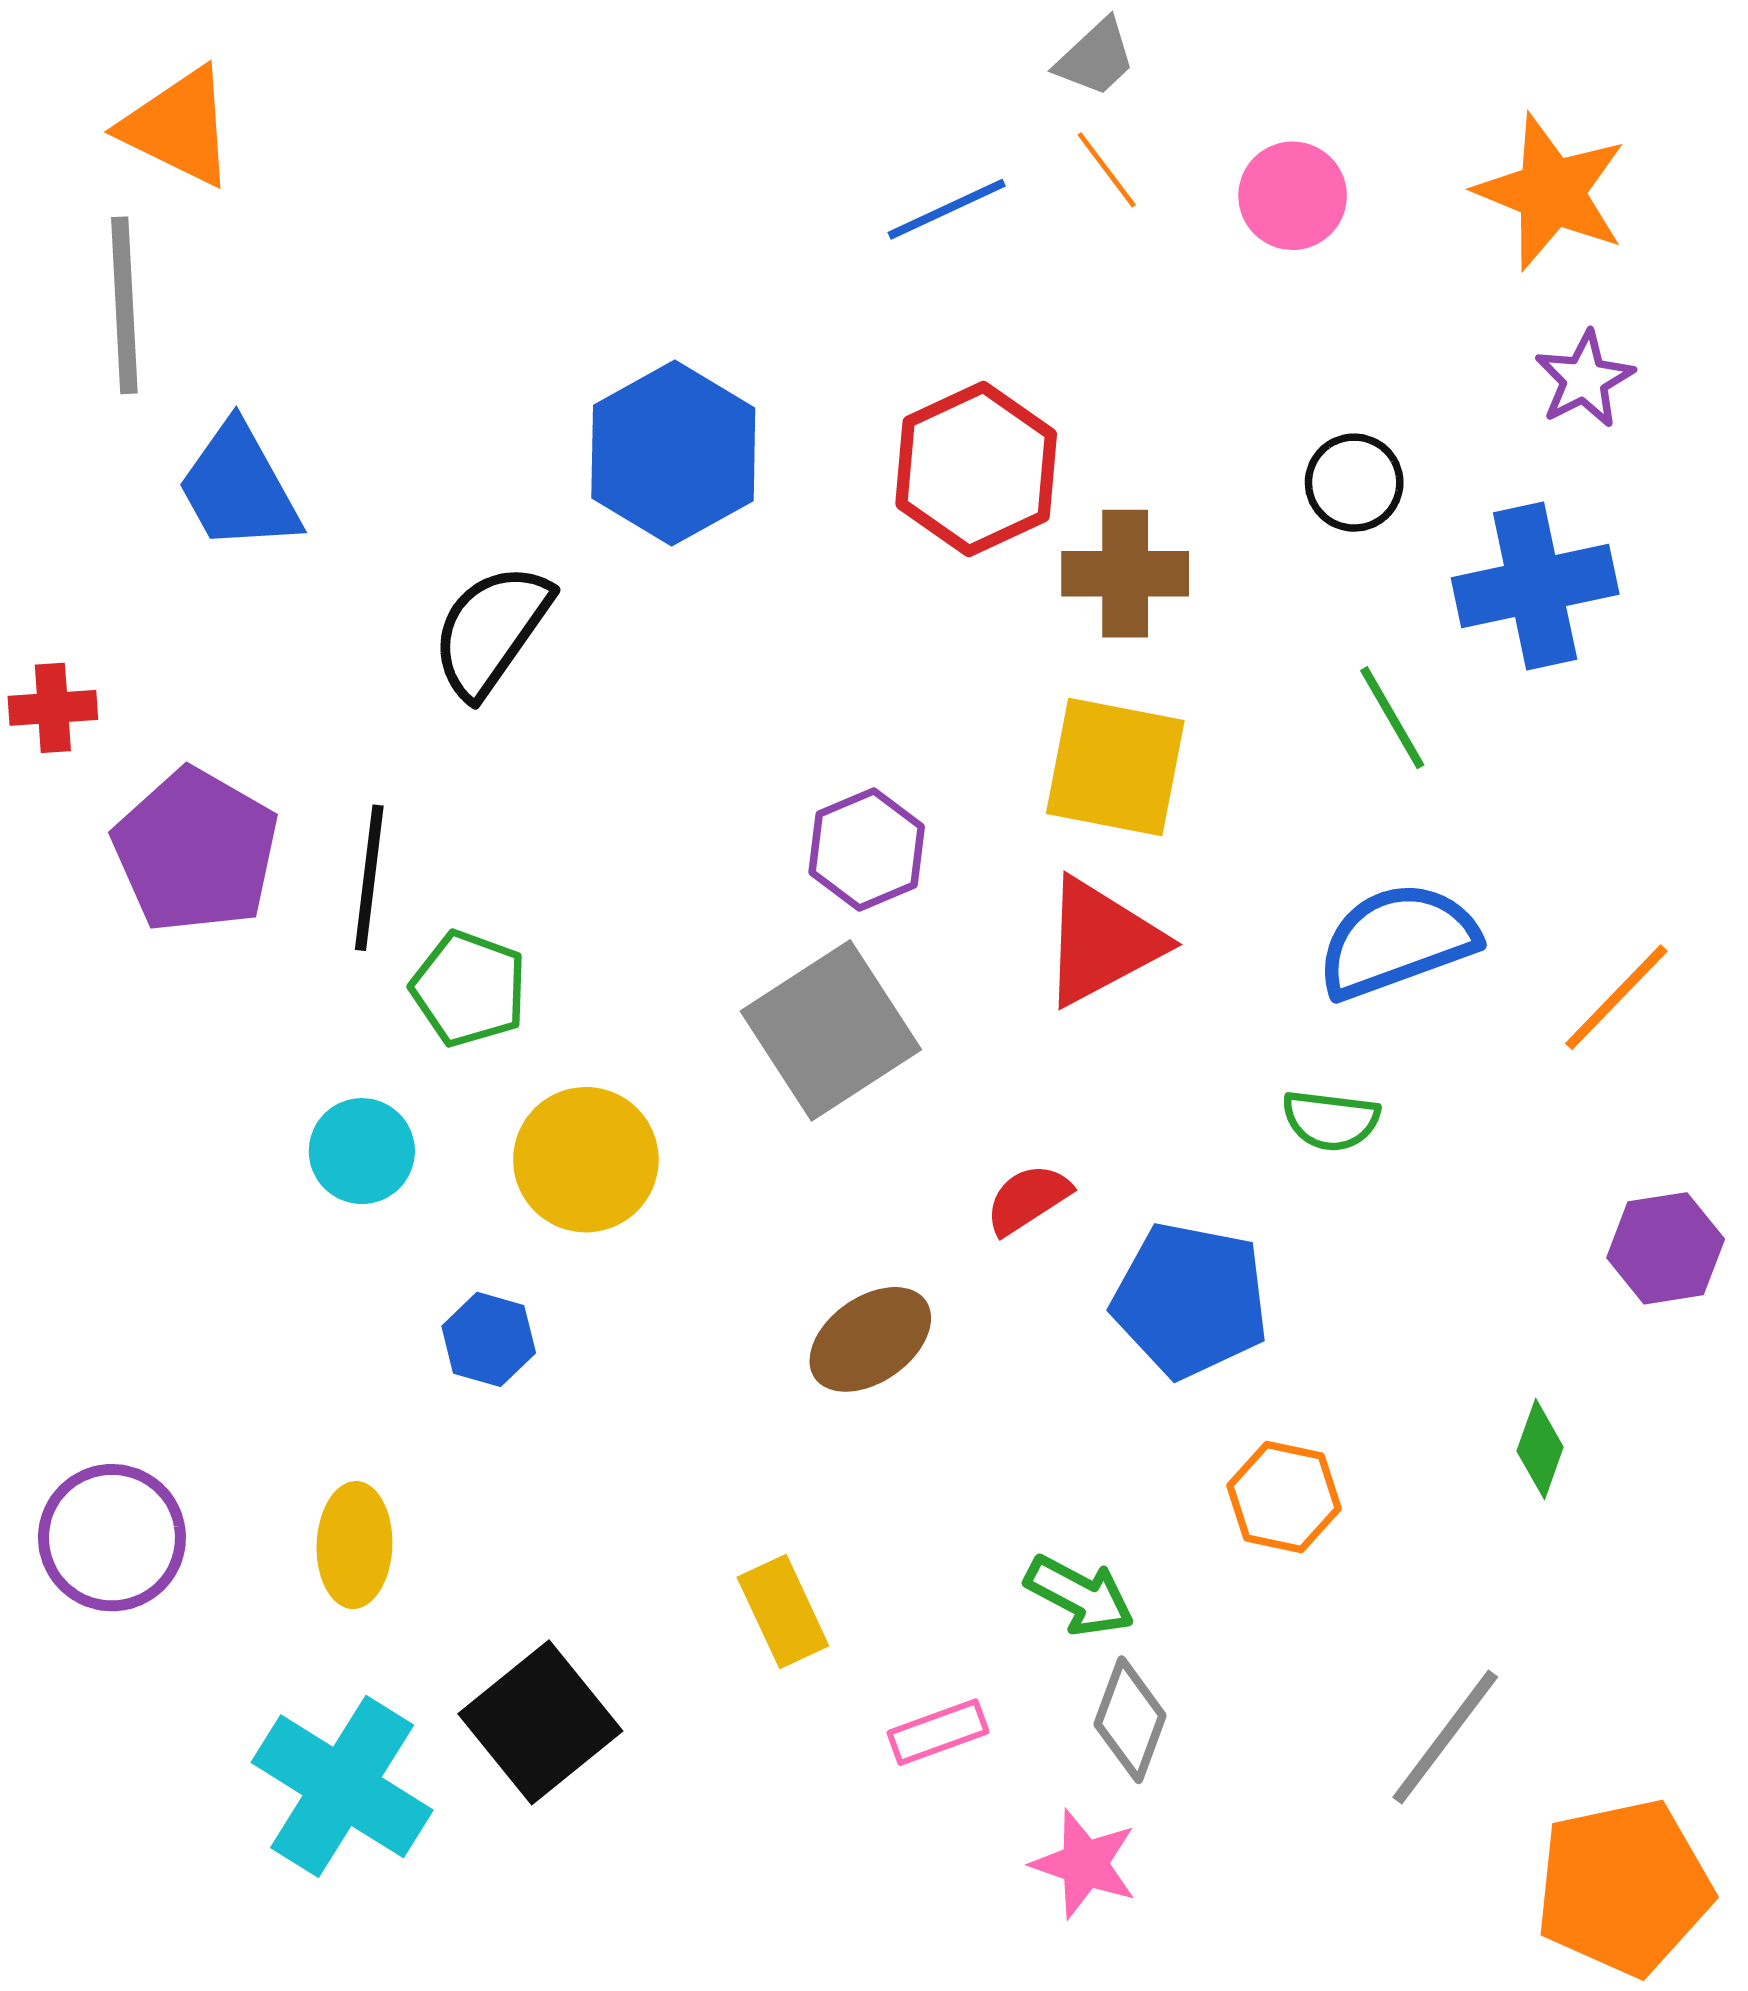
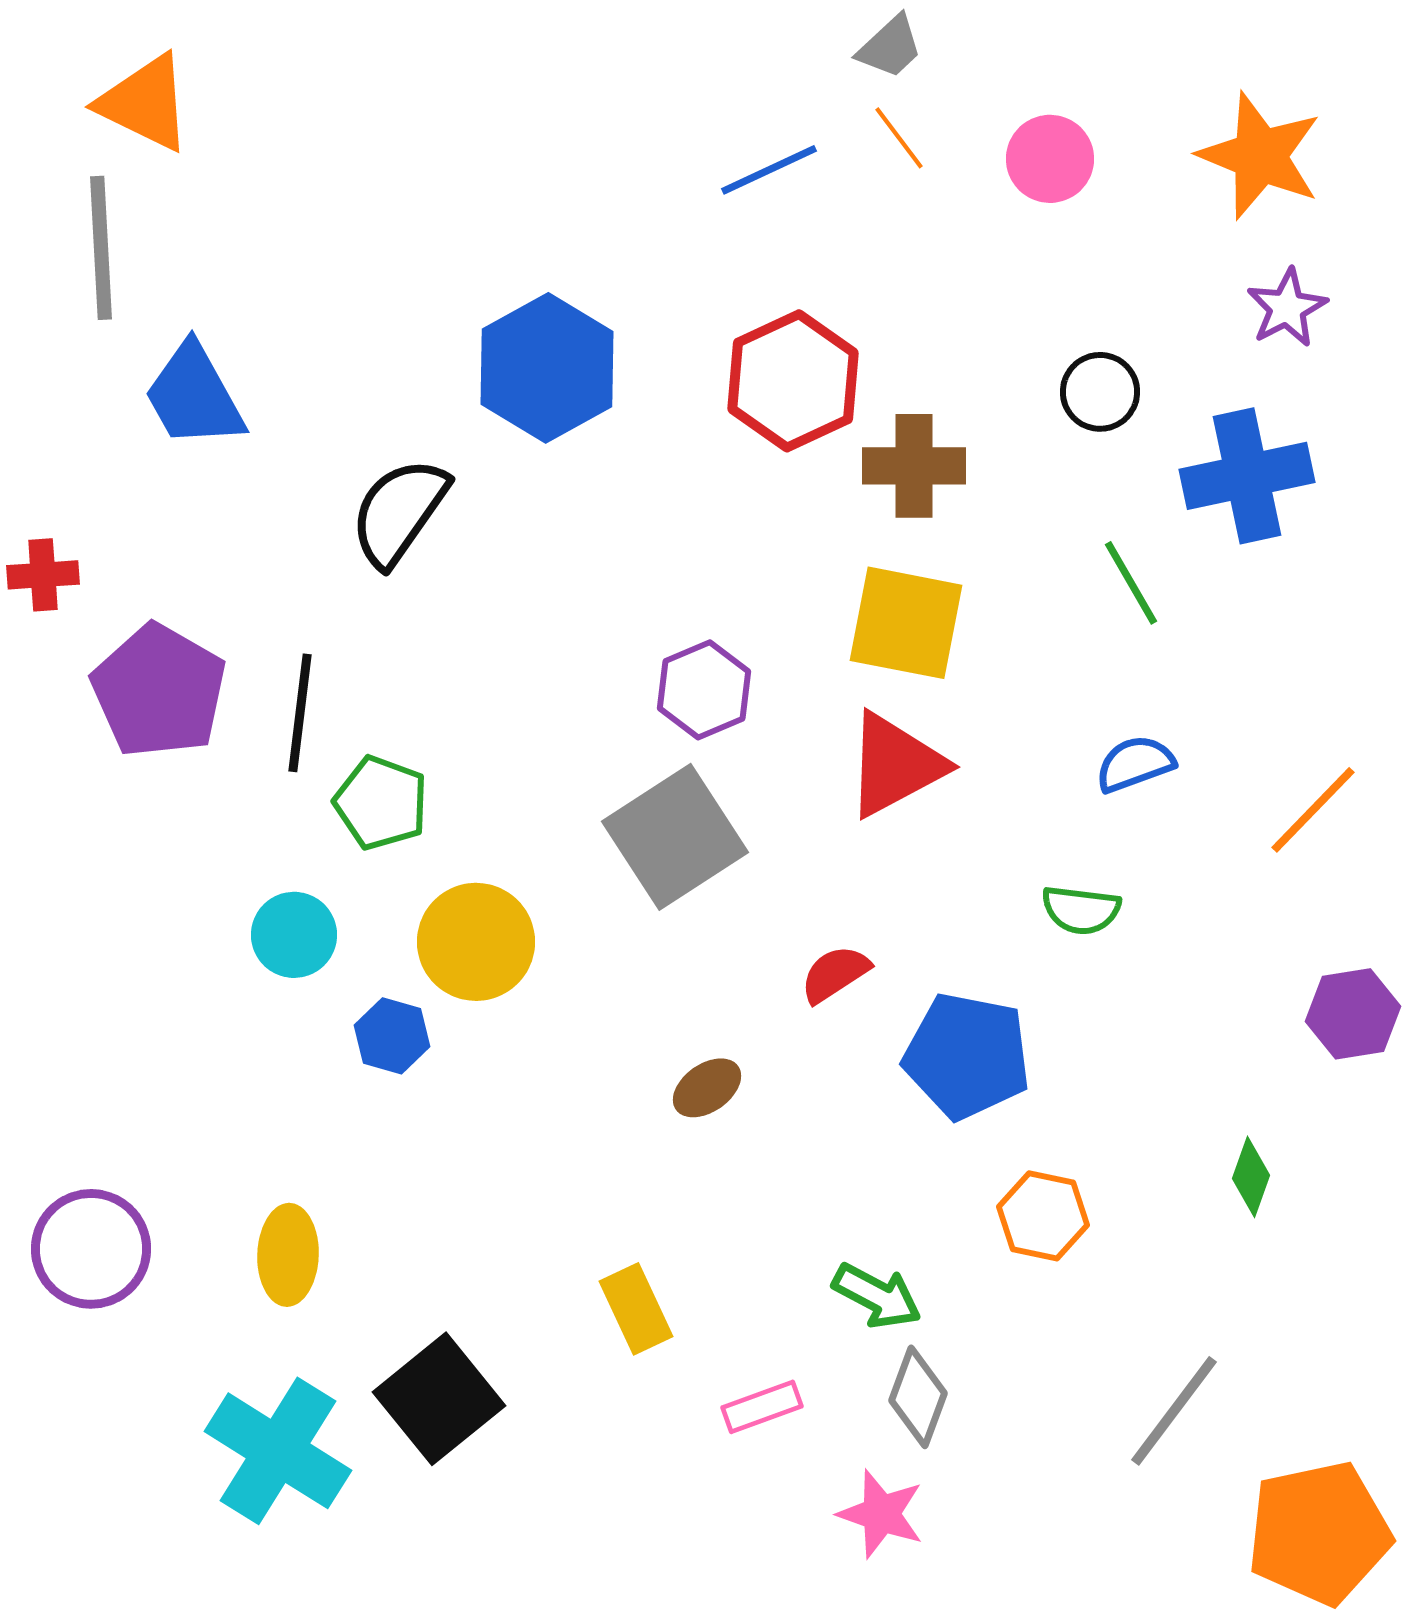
blue semicircle: (1397, 941) -> (1135, 764), size x0.6
blue hexagon: (489, 1339) -> (392, 1036), moved
brown ellipse: (870, 1339) -> (707, 1088), size x0.7

